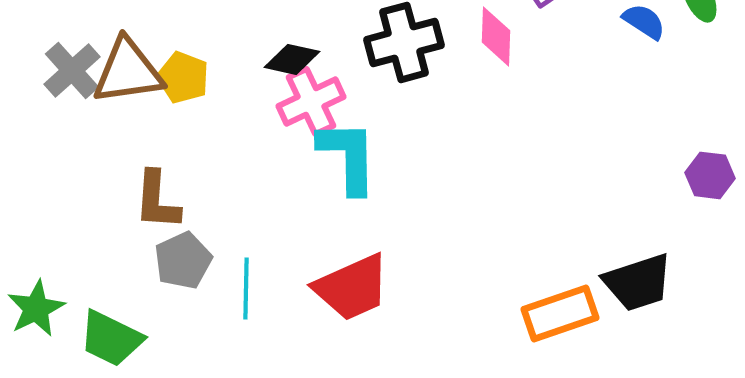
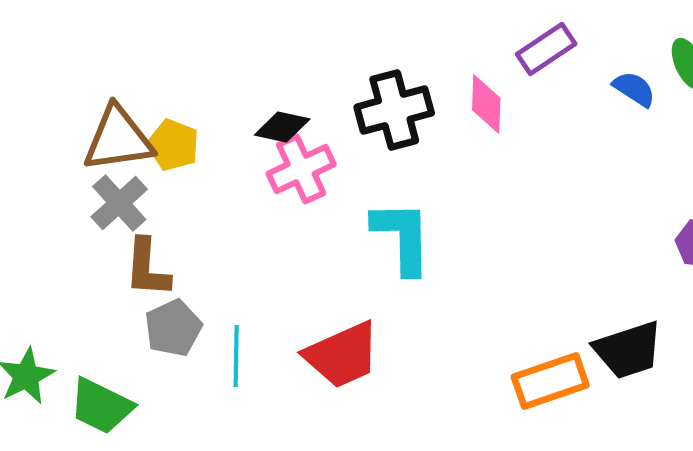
gray cross: (72, 70) -> (119, 203), moved
cyan L-shape: (348, 156) -> (402, 237), moved

